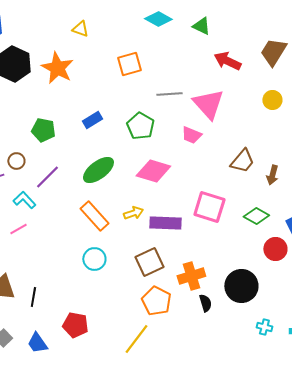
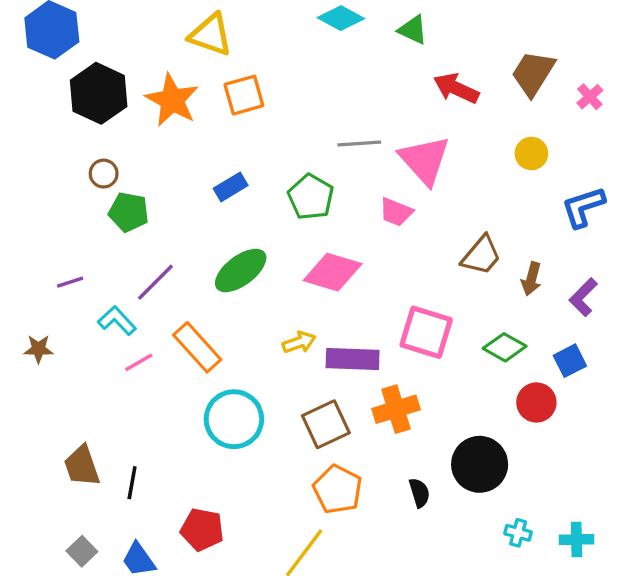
yellow triangle: (80, 29) -> (211, 35), size x1.6
orange square: (129, 64) -> (244, 95), moved
green pentagon: (43, 130) -> (129, 212), moved
brown circle: (16, 161) -> (104, 174), moved
orange rectangle: (94, 216) -> (197, 347), moved
pink line: (18, 229) -> (139, 362), moved
cyan circle: (94, 259) -> (234, 419), size x1.5
orange cross: (191, 276) -> (396, 409), moved

